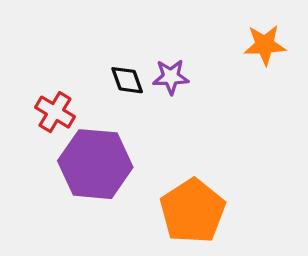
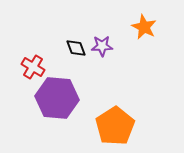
orange star: (265, 45) -> (144, 27), moved, turned 30

